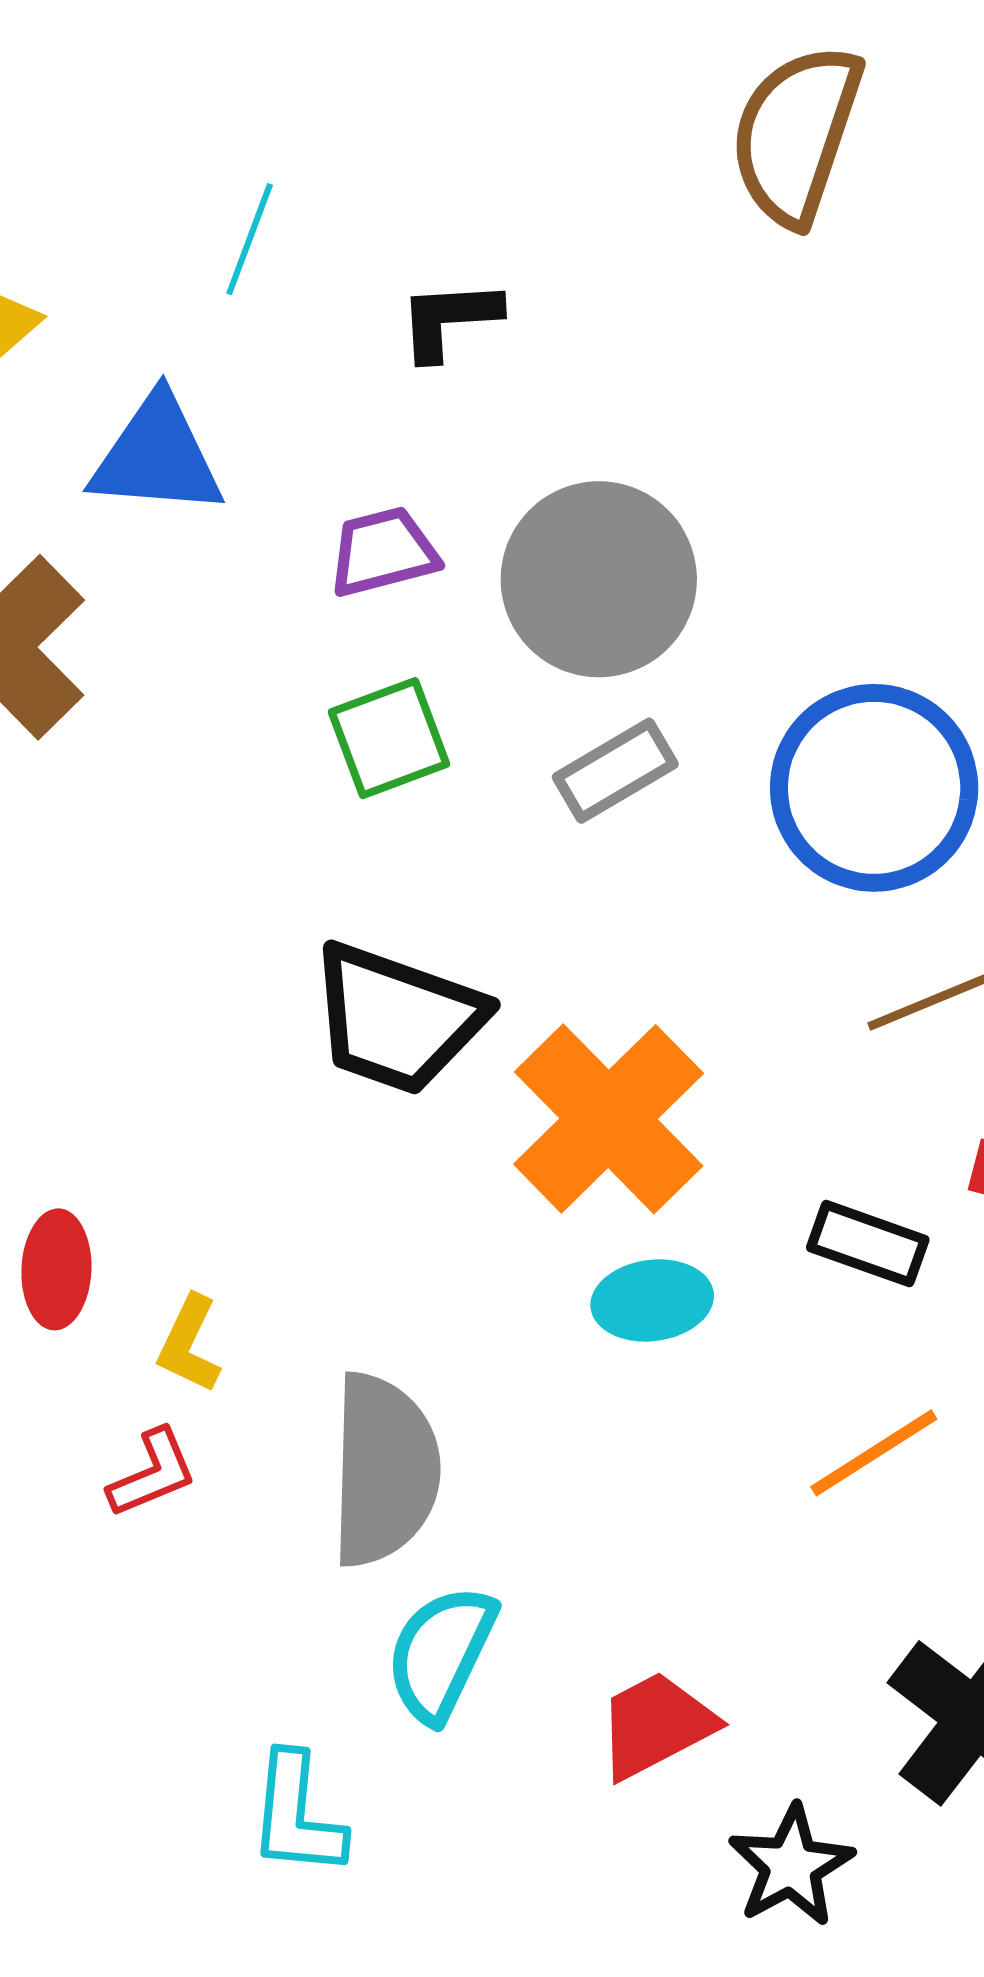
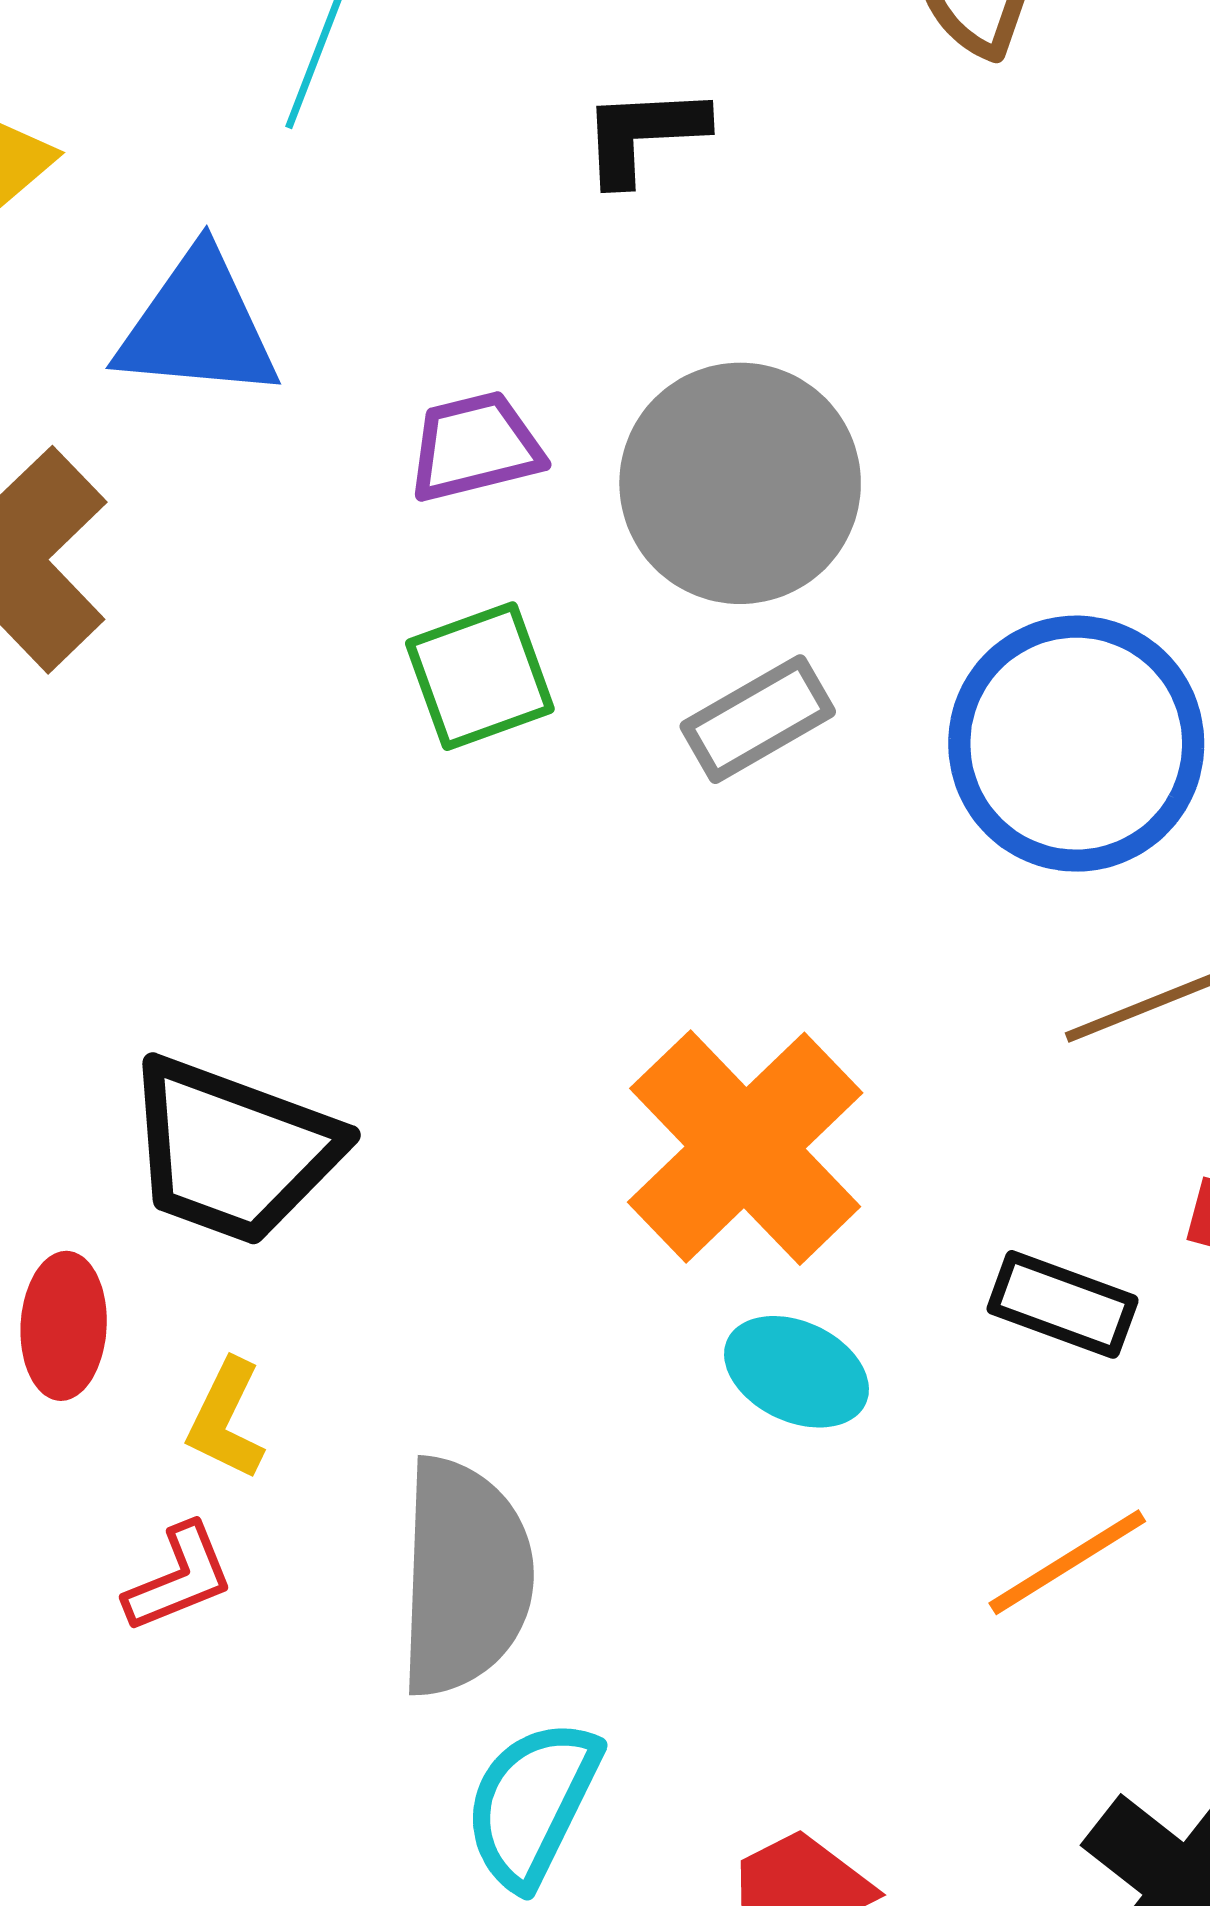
black L-shape: (449, 319) -> (643, 135), moved
black trapezoid: (397, 1019) -> (233, 1151), moved
cyan ellipse: (652, 1300) -> (797, 1372), turned 32

